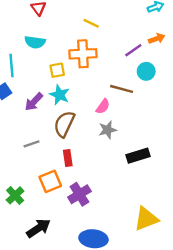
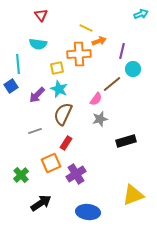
orange arrow: (157, 39) -> (99, 41), moved
purple line: (133, 50) -> (122, 51), turned -42
brown line: (122, 89) -> (112, 84), turned -54
red rectangle: (68, 158) -> (66, 143), turned 40

